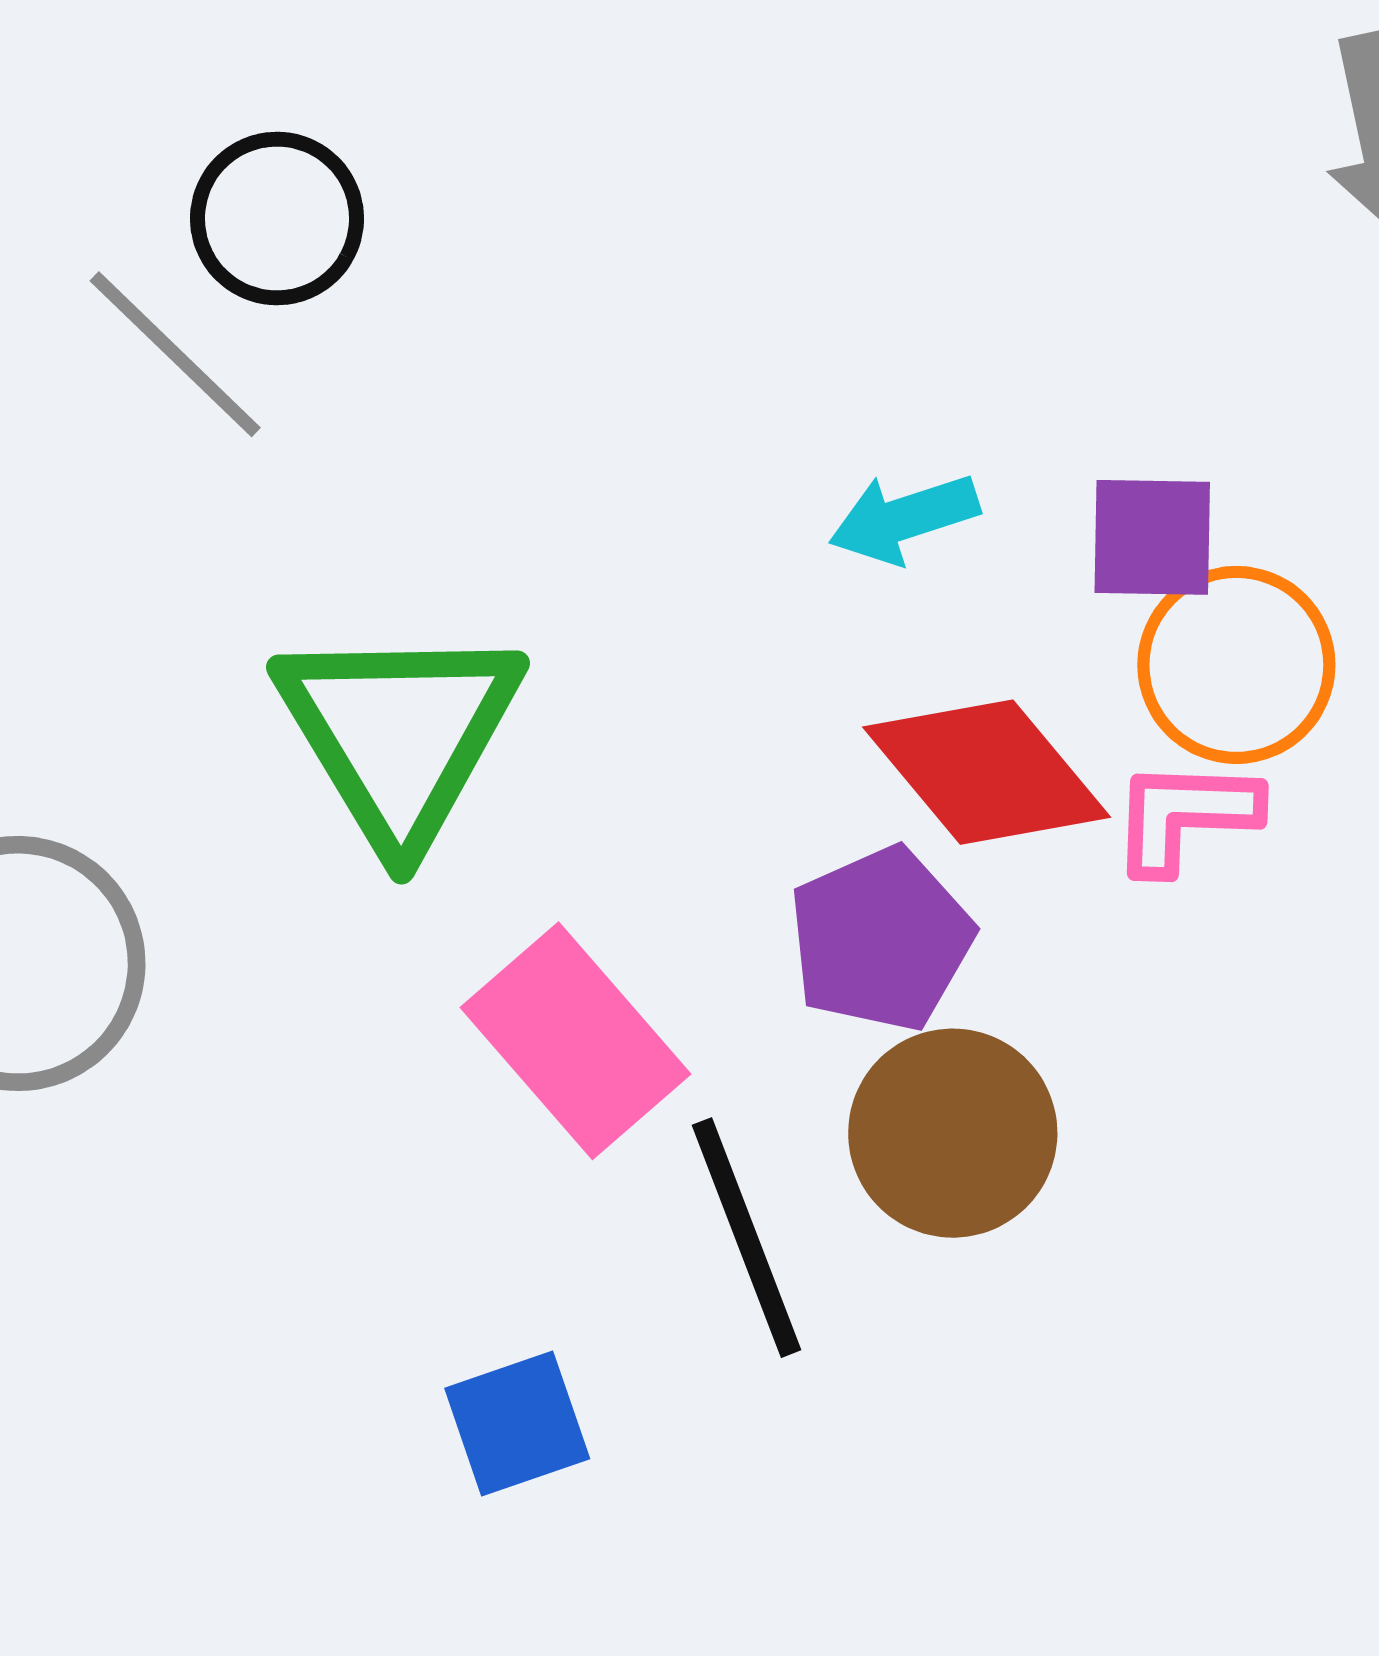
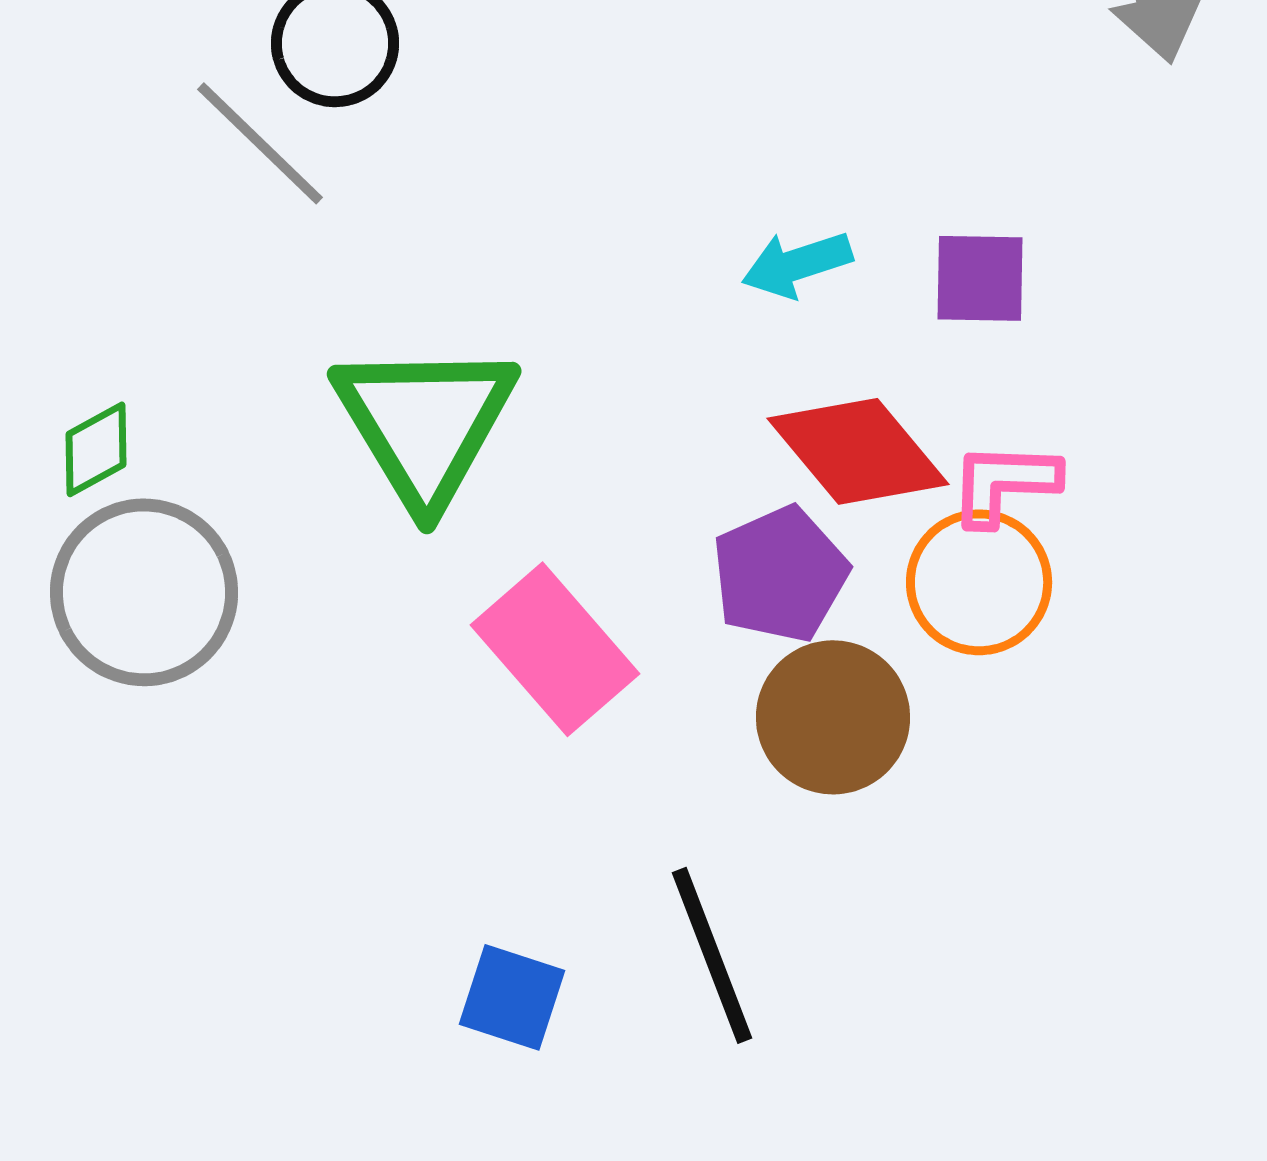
orange circle: (1236, 665) -> (979, 582), moved
black line: (747, 1238) -> (712, 955), moved
blue square: (517, 1423) -> (512, 997), moved, turned 37

